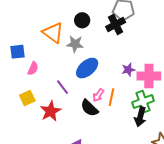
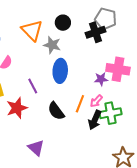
blue ellipse: (87, 68) -> (60, 71), turned -55
pink cross: (149, 76) -> (118, 69), moved
pink arrow: (98, 95) -> (96, 101), moved
black arrow: (140, 117) -> (95, 120), moved

